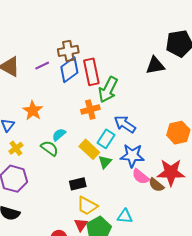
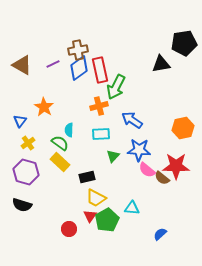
cyan semicircle: (59, 135) -> (69, 130), turned -48
cyan rectangle: (106, 139) -> (101, 134), moved, turned 54
yellow rectangle: (89, 149) -> (60, 162), moved

